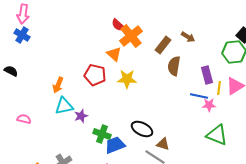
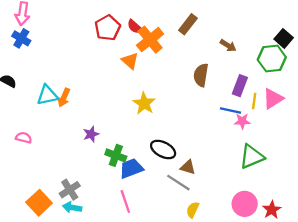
brown arrow: (188, 37) -> (228, 46), moved
brown rectangle: (163, 45) -> (188, 24), moved
red pentagon: (95, 75) -> (108, 28), moved, turned 30
purple rectangle: (207, 75) -> (240, 86), turned 36
yellow star: (127, 79) -> (144, 103), moved, turned 30
cyan triangle: (64, 106) -> (47, 95), moved
green triangle: (217, 135) -> (252, 157), turned -45

